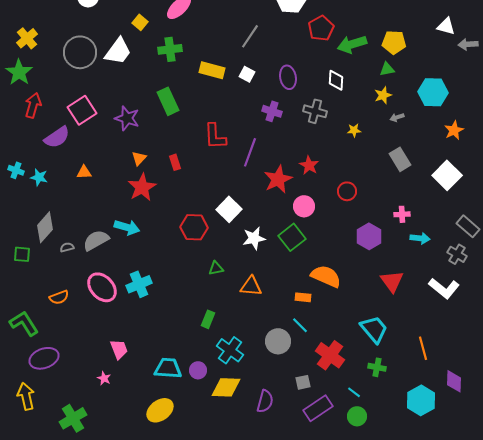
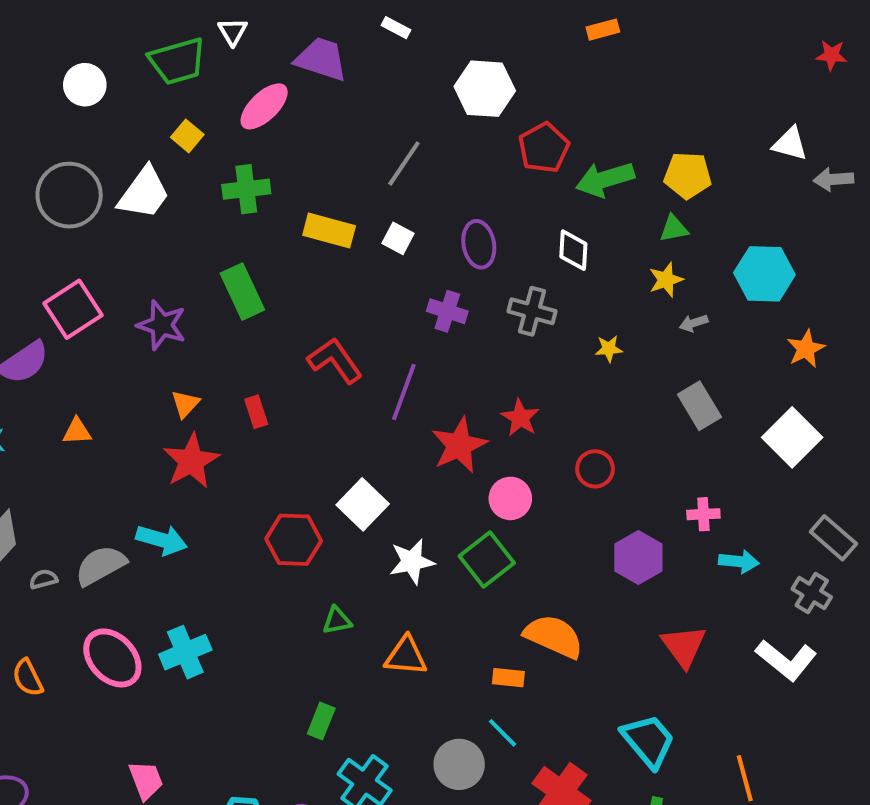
red L-shape: (215, 136) -> (335, 361), turned 148
orange semicircle: (59, 297) -> (28, 678), turned 84

